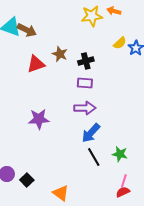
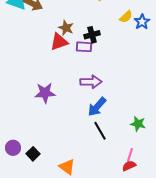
red triangle: (36, 64) -> (59, 42), moved
purple rectangle: (85, 83) -> (84, 47), moved
green star: (120, 154) -> (138, 124), moved

